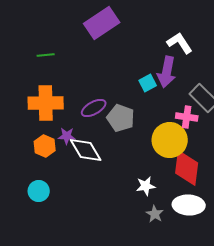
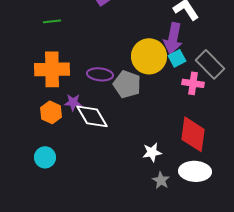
cyan square: (148, 83) -> (177, 58), moved
purple ellipse: (94, 108) -> (100, 74), turned 35
yellow circle: (170, 140) -> (149, 56), moved

